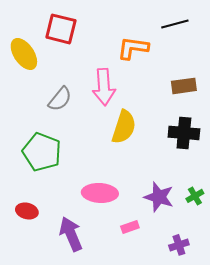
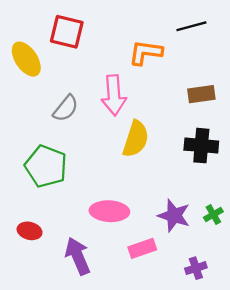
pink rectangle: (130, 227) -> (142, 248), size x1.4

